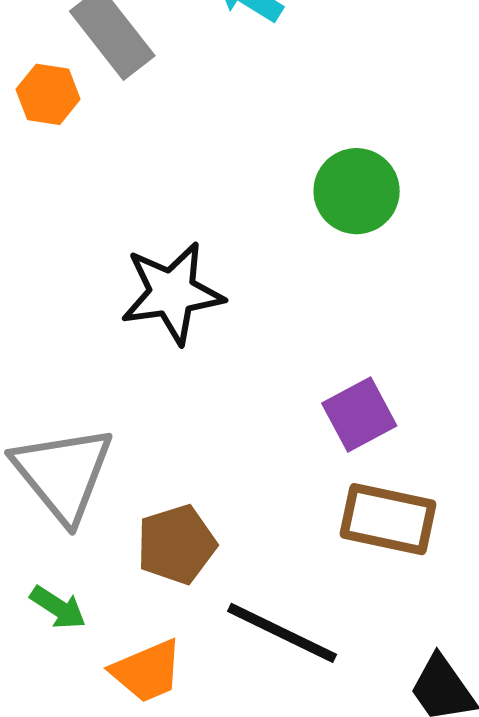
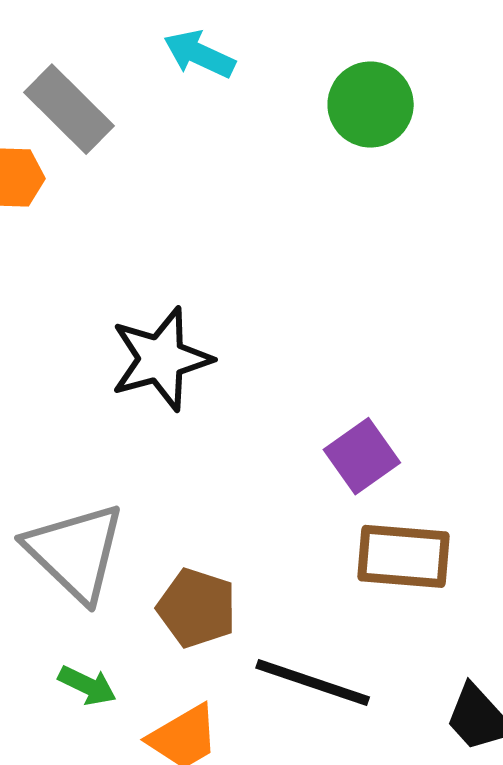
green circle: (357, 191) -> (371, 105), moved
brown pentagon: (176, 544) -> (197, 608), turned -30

